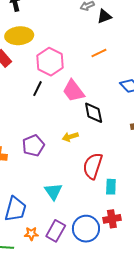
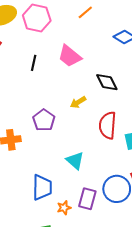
pink hexagon: (50, 62) -> (37, 18), moved
black diamond: (94, 113) -> (107, 82), moved

